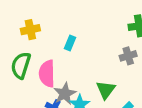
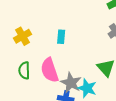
green semicircle: (21, 65) -> (24, 70), size x0.7

